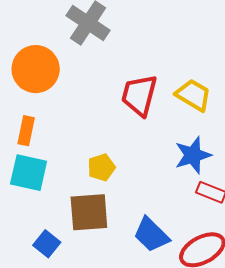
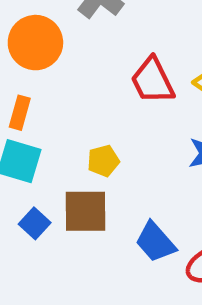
red trapezoid: (139, 95) -> (153, 81), turned -45
blue square: (47, 244) -> (35, 223), moved

